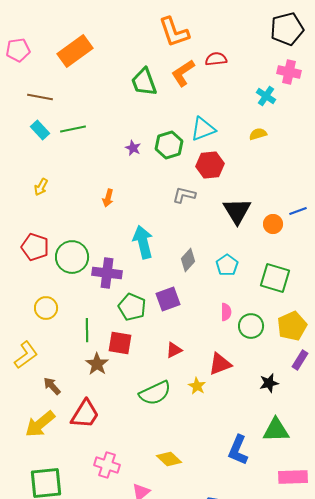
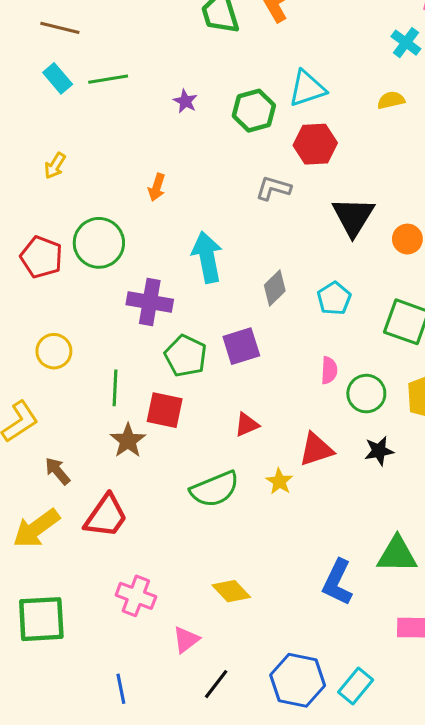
purple star: (133, 148) -> (185, 101), moved
green circle: (72, 257) -> (99, 243), moved
black star: (269, 383) -> (379, 451), moved

